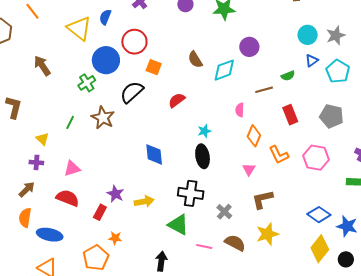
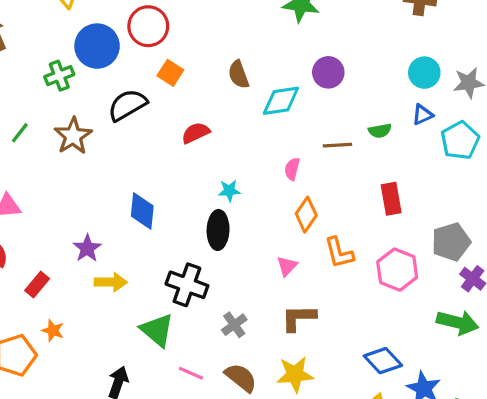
red rectangle: (290, 115) -> (391, 199), moved
gray pentagon: (332, 116) -> (451, 242), moved, turned 30
purple star: (115, 194) -> (87, 248), moved

